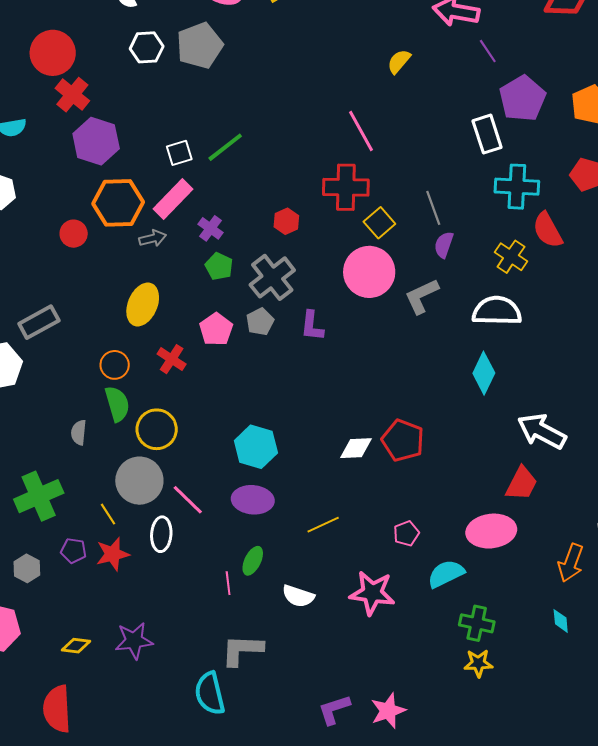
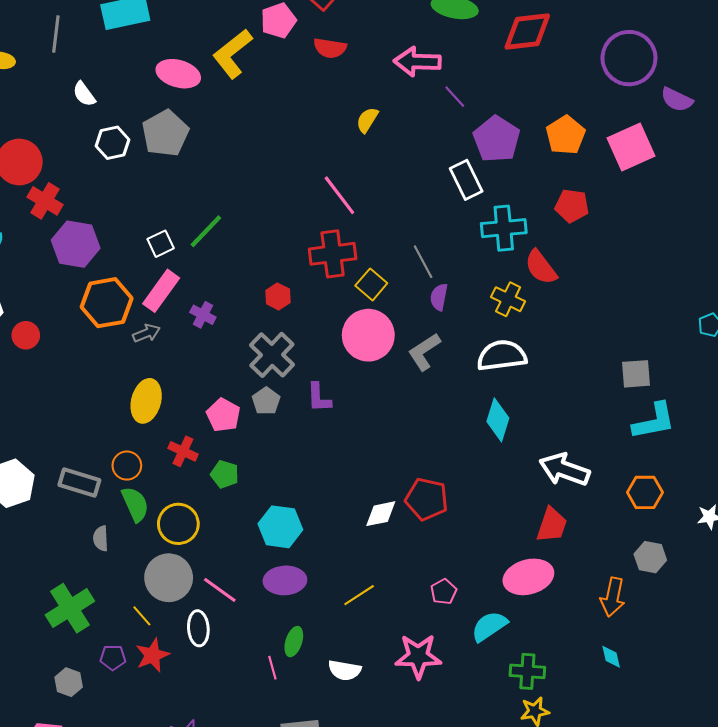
red circle: (74, 234) -> (26, 335), moved
green pentagon: (219, 266) -> (225, 474), moved
gray rectangle: (39, 322) -> (79, 482), moved, turned 54

